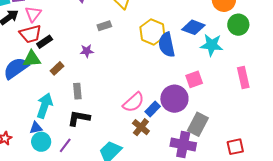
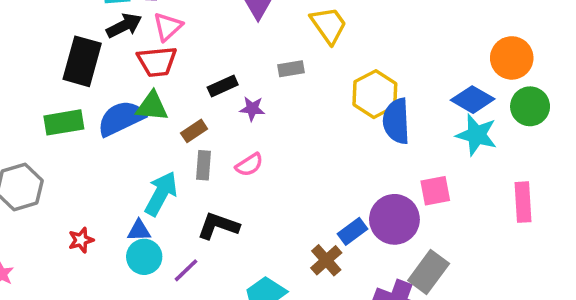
blue diamond: (193, 27) -> (473, 100), moved
black rectangle: (45, 42) -> (223, 86), moved
gray rectangle: (77, 91) -> (204, 165), moved
pink semicircle: (134, 102) -> (249, 165), moved, size x0.7

